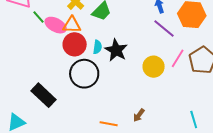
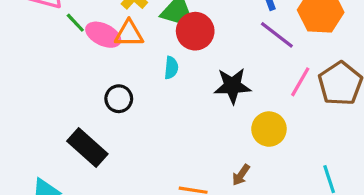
red circle: (75, 44) -> (195, 31), moved
black star: (116, 50) -> (232, 86), moved, turned -30
yellow circle: (154, 67) -> (269, 129), moved
black circle: (84, 74) -> (119, 99), moved, size x0.6

